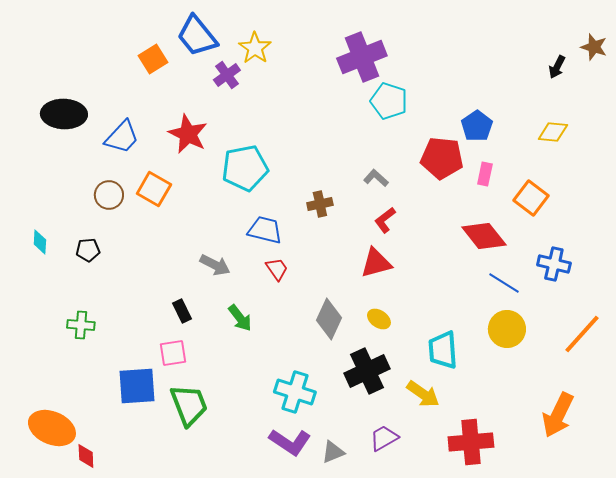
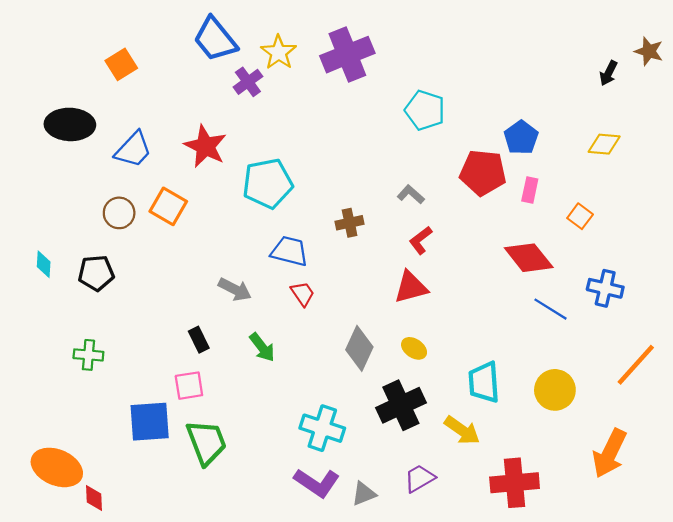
purple cross: (362, 57) -> (347, 55), moved
orange square: (153, 59) -> (121, 64), moved
orange square: (531, 198) -> (580, 216), size x0.7
black pentagon: (88, 250) -> (96, 273), size x1.4
yellow circle: (507, 329) -> (555, 390), moved

